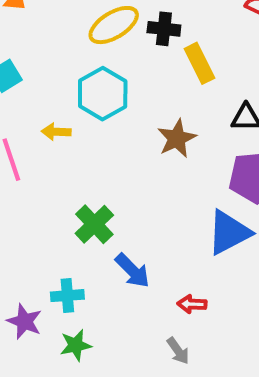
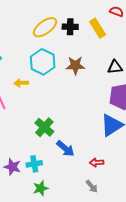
yellow rectangle: (200, 63) -> (98, 28), moved
brown star: (177, 138) -> (75, 65), moved, turned 30
purple star: (24, 321) -> (12, 167), moved

